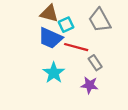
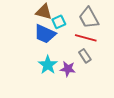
red line: (76, 47) -> (86, 38), moved
purple star: (90, 85) -> (68, 69), moved

